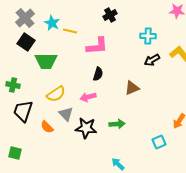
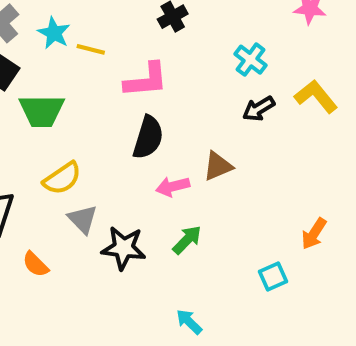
cyan cross: (148, 36) -> (250, 60), turned 35
black semicircle: (98, 74) -> (148, 137), size x1.5
pink arrow: (88, 97) -> (173, 187), moved
green arrow: (117, 124) -> (187, 240), turned -42
orange semicircle: (47, 127) -> (36, 264), moved

